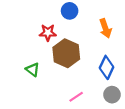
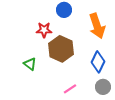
orange arrow: (105, 28) -> (97, 26), size x1.4

